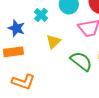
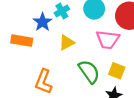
blue star: (16, 28) -> (42, 22), moved
orange L-shape: (23, 82) -> (43, 82), moved, turned 75

